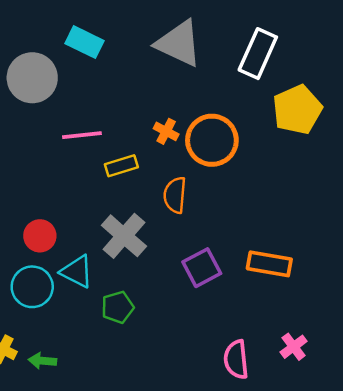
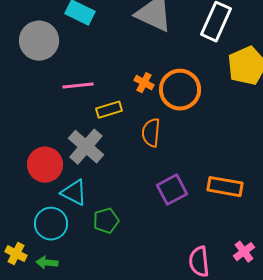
red circle: (40, 236) -> (45, 165), size x1.4
gray cross: (124, 236) -> (86, 147), moved
cyan circle: (32, 287) -> (51, 224), moved

